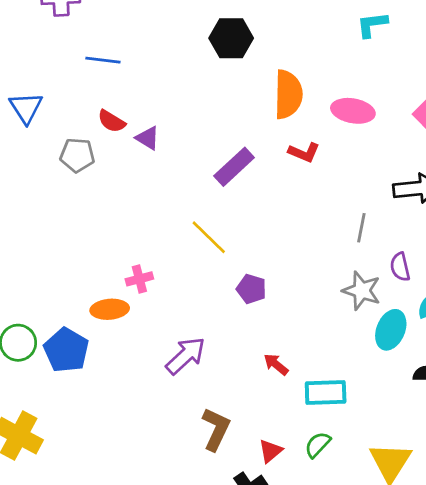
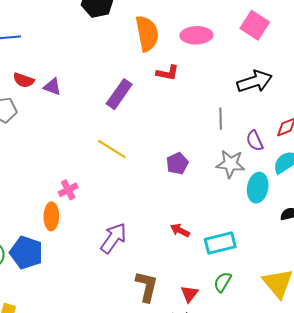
purple pentagon: (251, 289) -> (177, 163), moved, turned -30
orange ellipse: (110, 309) -> (51, 216), turned -72

